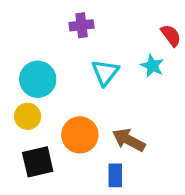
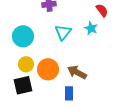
yellow circle: (28, 116) -> (26, 64), moved

